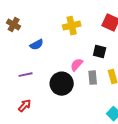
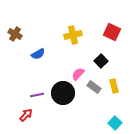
black square: (100, 52) -> (101, 61), turned 32
purple line: (26, 75) -> (37, 95), moved
gray rectangle: (93, 78) -> (94, 87), turned -48

